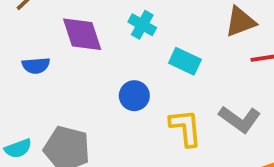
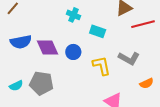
purple diamond: (82, 34) -> (48, 47), moved
blue semicircle: (36, 66) -> (21, 42), size x1.5

